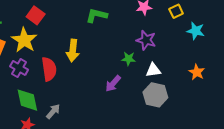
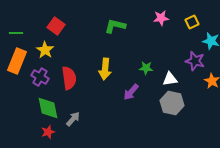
yellow star: (24, 40) -> (45, 50), size x0.7
purple star: (146, 40) -> (195, 61), moved
yellow arrow: (73, 50) -> (105, 69), moved

